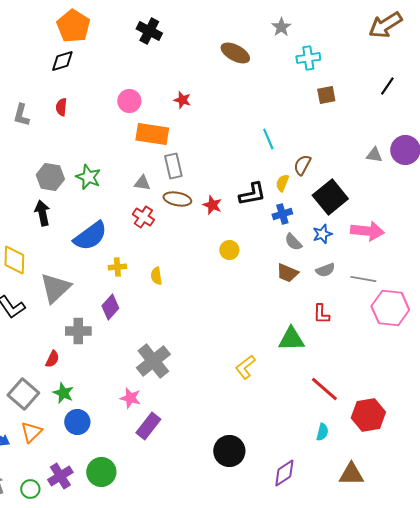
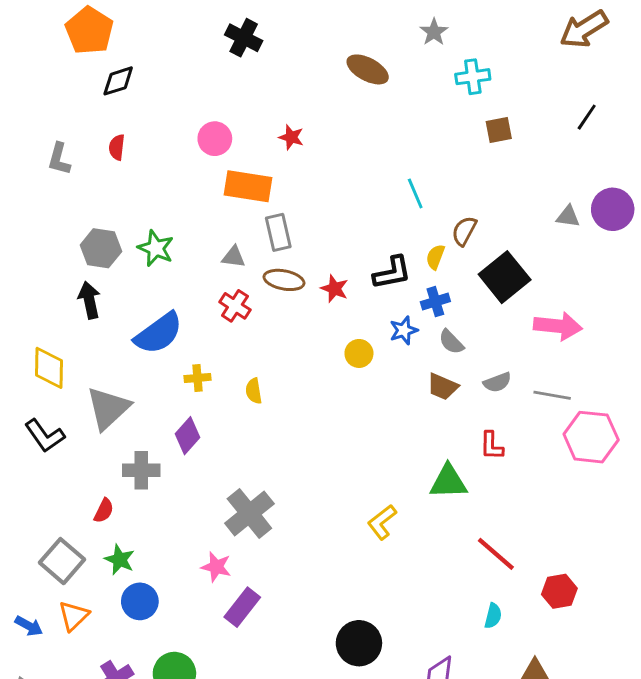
orange pentagon: (73, 26) -> (89, 31), moved
blue star: (322, 234) -> (404, 330), moved
red hexagon: (368, 415) -> (559, 591), size x0.7

